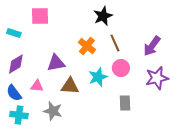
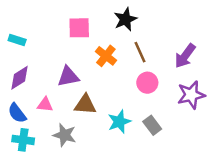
pink square: (40, 16) -> (79, 28), moved
cyan star: (98, 77) -> (119, 122), moved
gray rectangle: (125, 103) -> (152, 125), turned -35

